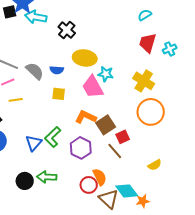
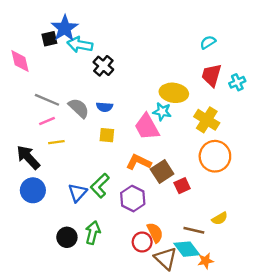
black cross: (67, 30) -> (103, 66), moved
yellow ellipse: (85, 58) -> (174, 93), moved
brown line: (115, 151) -> (194, 230), moved, turned -36
green arrow: (47, 177) -> (93, 233), turned 102

